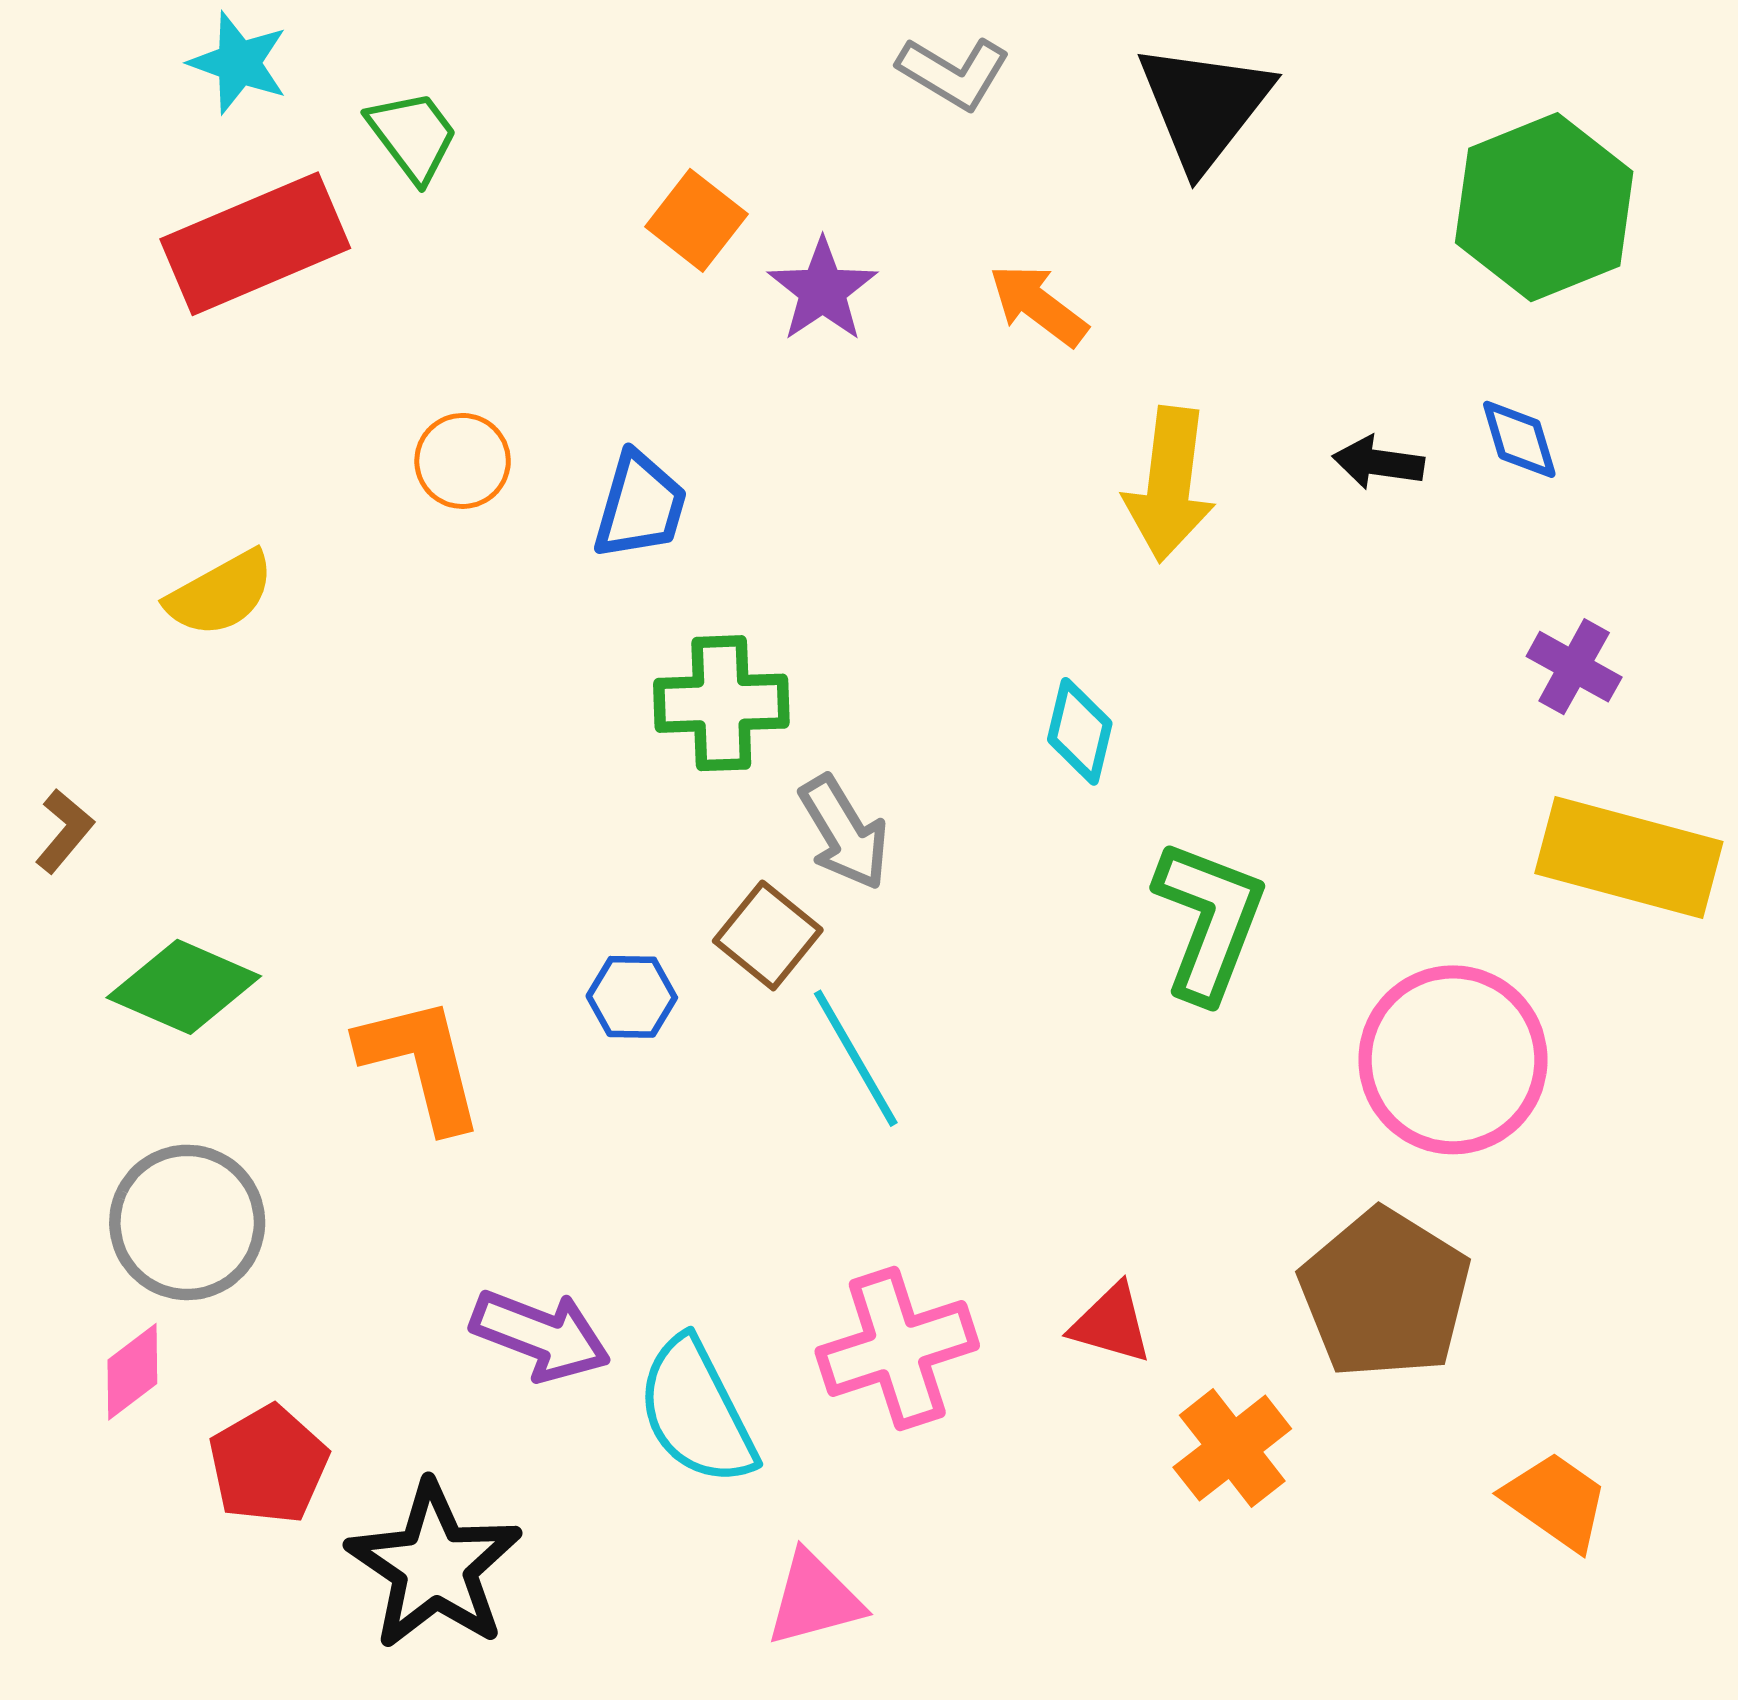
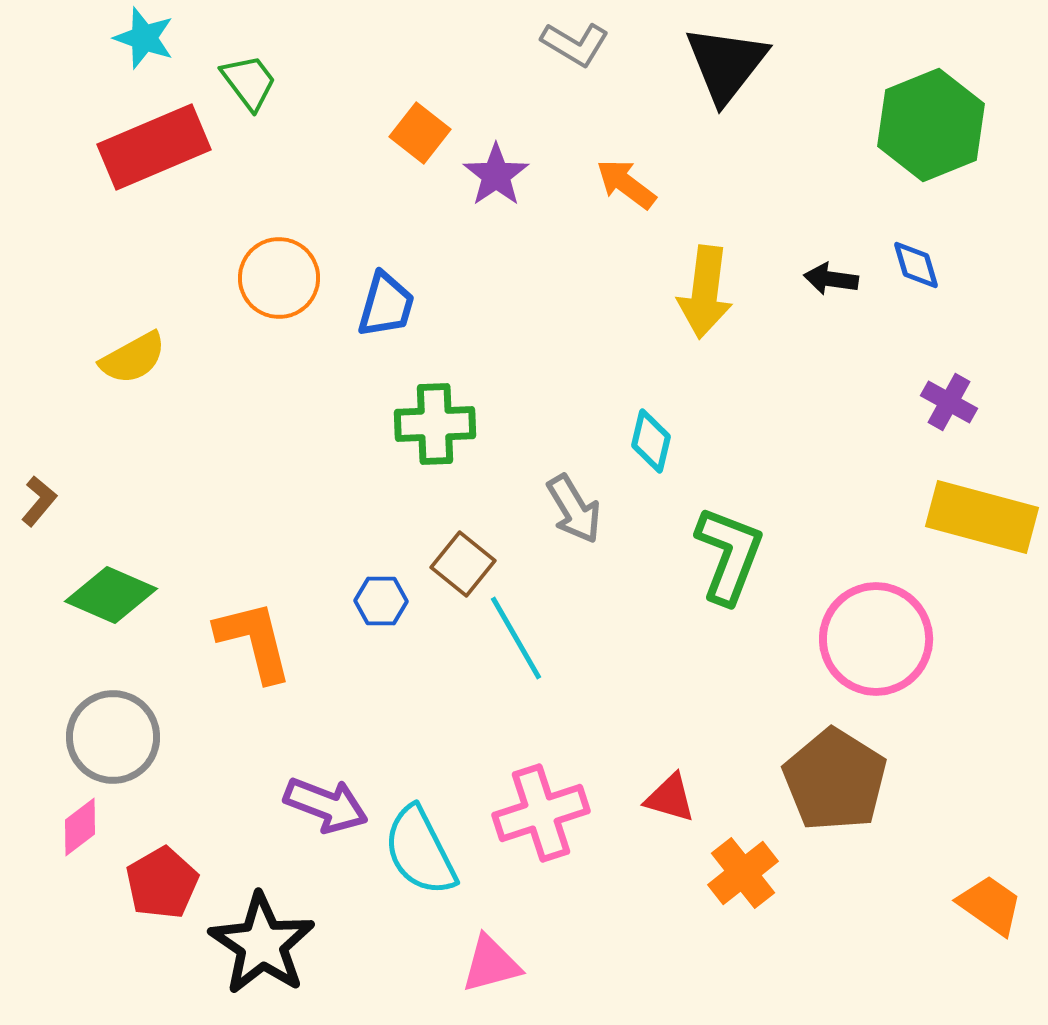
orange circle: (463, 461) -> (279, 278), size x1.4
gray arrow: (844, 833) -> (574, 509), moved
orange trapezoid: (1556, 1501) -> (990, 905), moved

